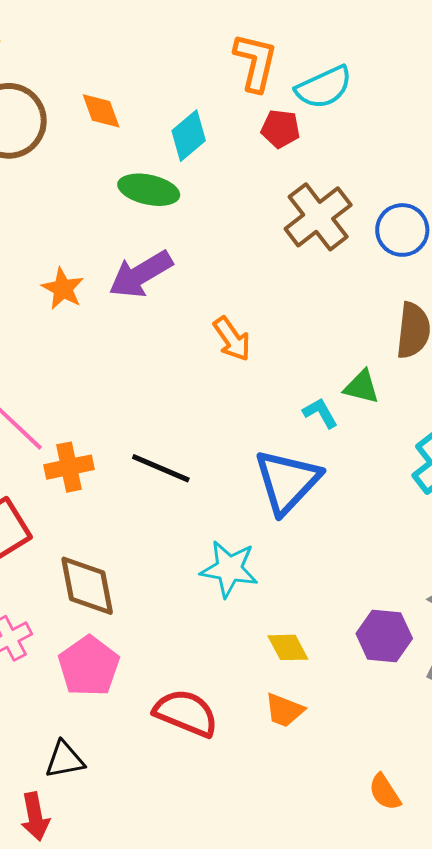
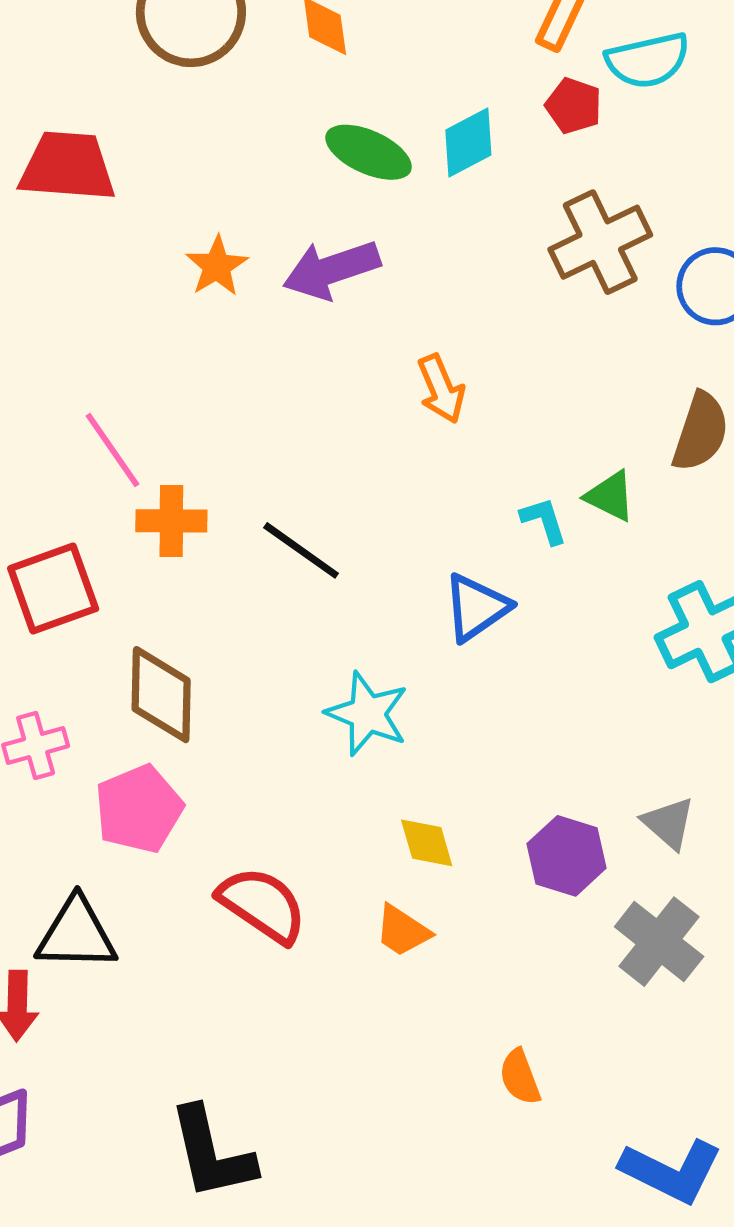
cyan diamond: (189, 136) -> (468, 143), moved
blue triangle: (287, 481) -> (476, 607), size x0.7
black triangle: (65, 760) -> (76, 934), size x1.4

